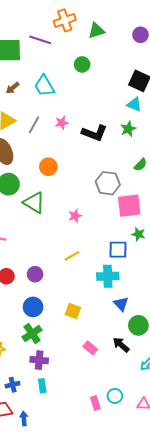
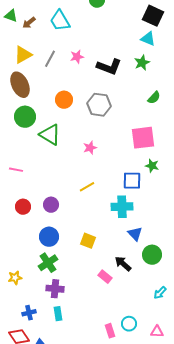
gray hexagon: (108, 183) -> (99, 105), moved
black arrow: (121, 345) -> (123, 264), moved

